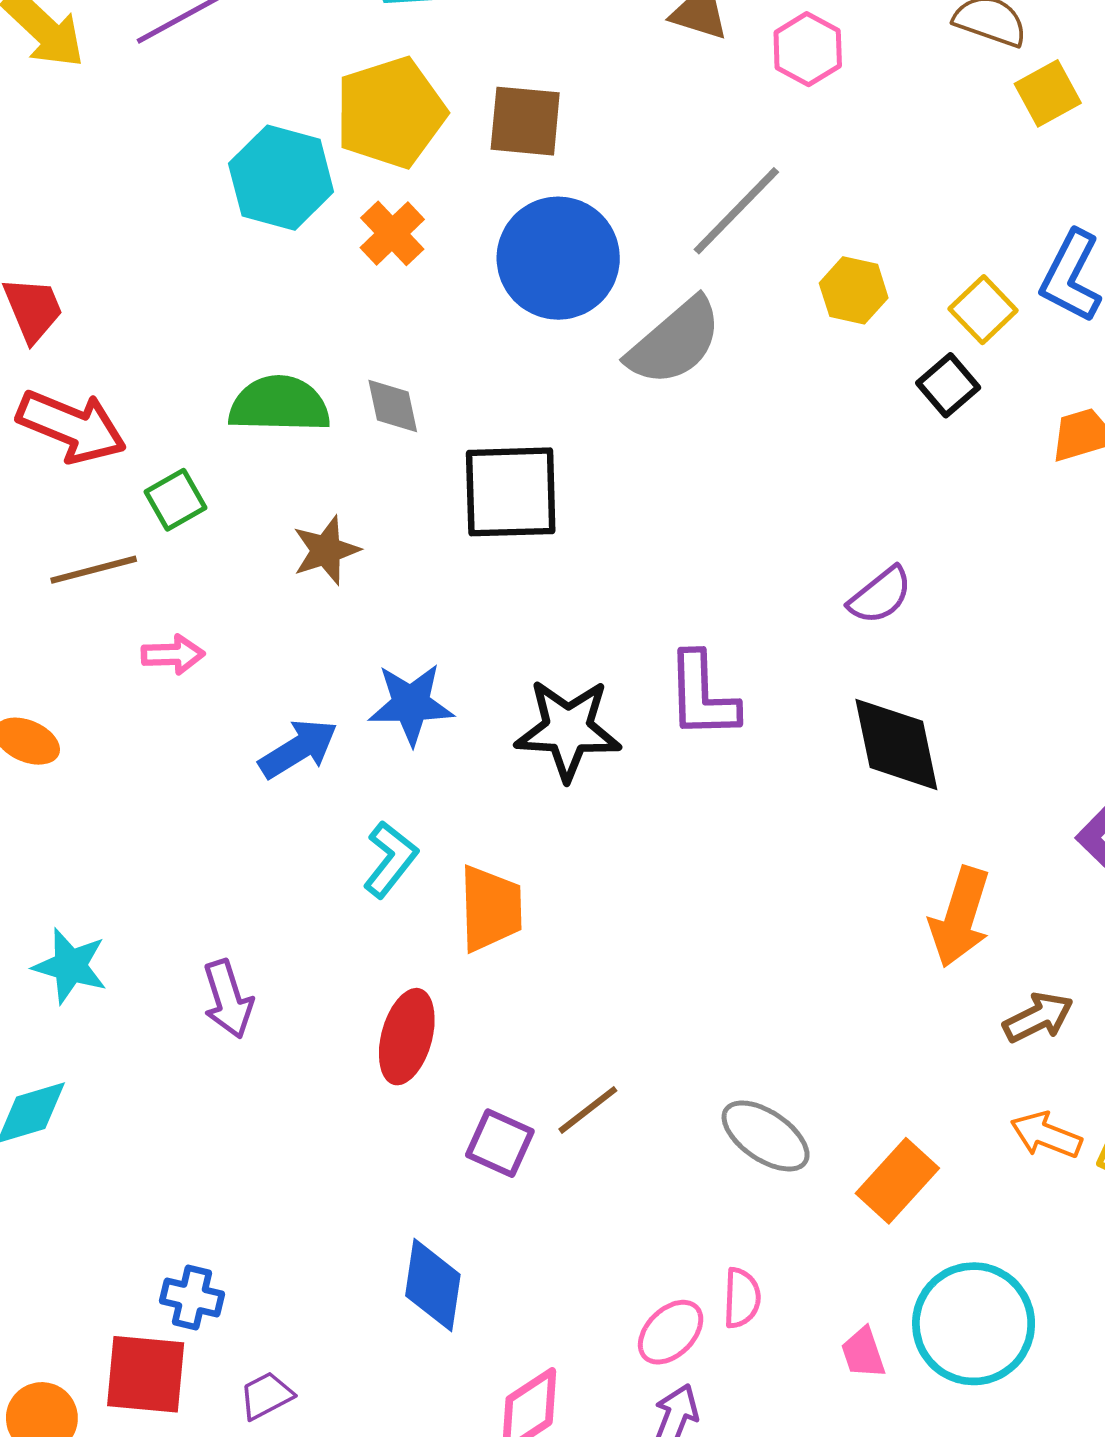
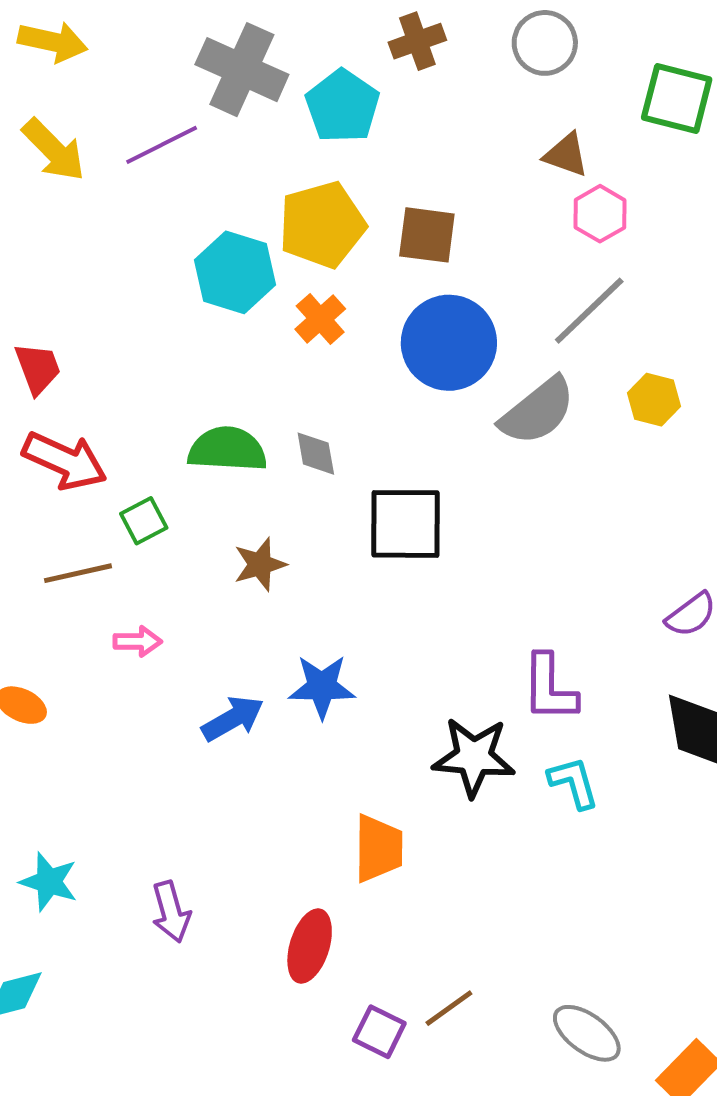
pink hexagon: (808, 49) -> (600, 214), moved
yellow hexagon: (854, 290) -> (654, 400), moved
black star: (568, 730) -> (474, 757), moved
cyan L-shape: (390, 859) -> (574, 783), moved, turned -56

